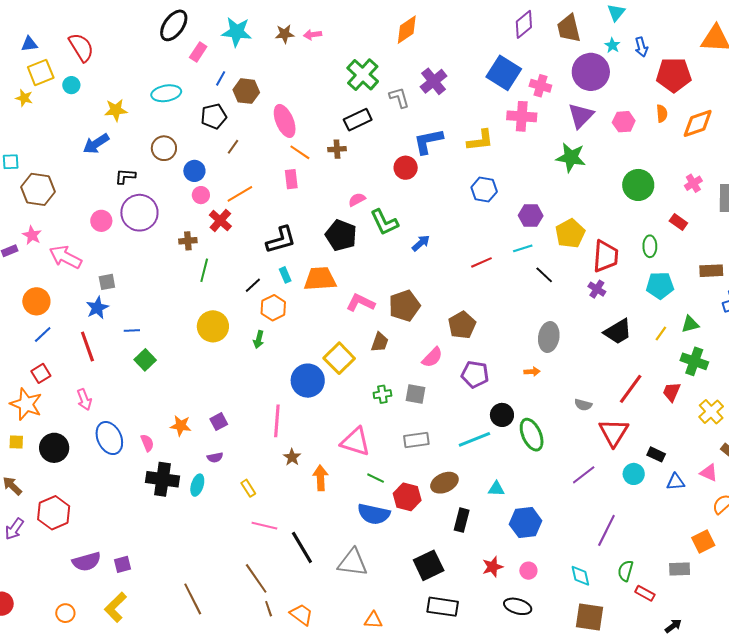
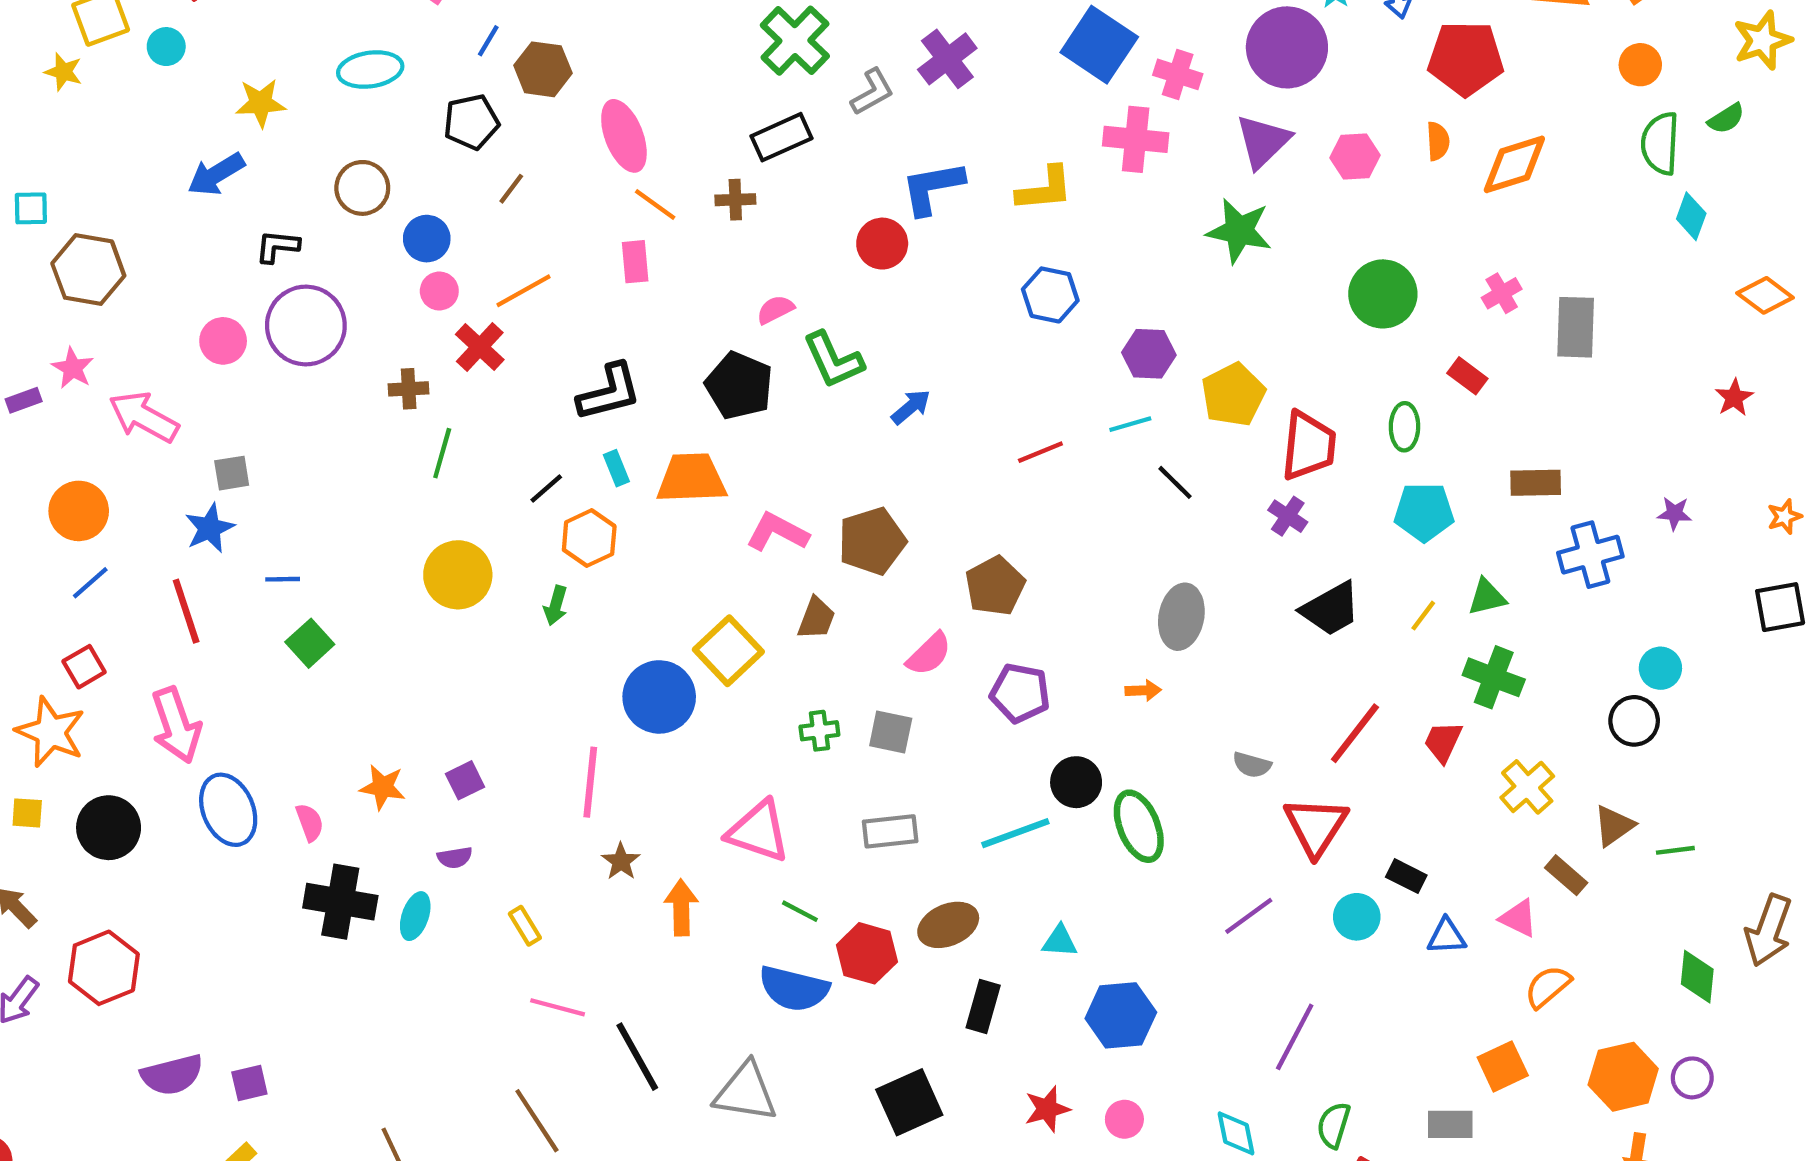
gray L-shape: (399, 98) -> (872, 92), turned 75
pink arrow: (84, 399) -> (176, 725), size x1.6

